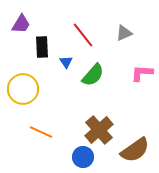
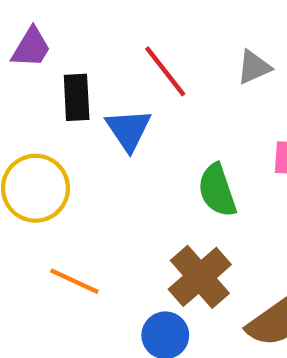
blue triangle: (66, 62) -> (128, 130), size x1.6
green semicircle: (93, 75) -> (217, 190), moved, turned 120

